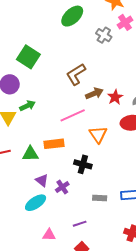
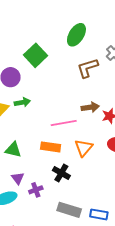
green ellipse: (72, 16) -> (76, 35), moved, turned -30
brown L-shape: (76, 74) -> (88, 68), moved
orange rectangle: (54, 144) -> (51, 147), moved
gray rectangle: (100, 198) -> (69, 210), size x1.6

